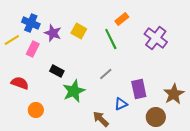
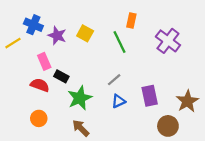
orange rectangle: (122, 19) -> (131, 20), turned -40
pink rectangle: (33, 49) -> (44, 61), moved, turned -49
red semicircle: (20, 83) -> (40, 85), moved
blue triangle: (121, 104) -> (118, 101), moved
brown arrow: (101, 119) -> (81, 128), moved

